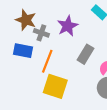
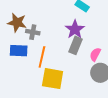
purple star: (68, 26) -> (75, 29), moved

